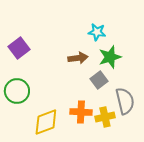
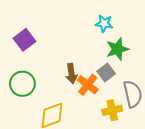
brown arrow: (78, 58) -> (71, 74), moved, turned 90
orange cross: (81, 112) -> (88, 85), moved, turned 35

